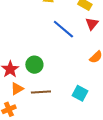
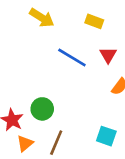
red triangle: (92, 24) -> (108, 55), moved
brown line: (41, 92) -> (56, 143), turned -54

